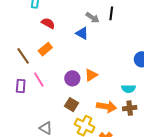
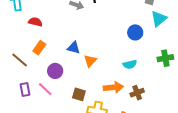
blue triangle: (82, 33) -> (74, 48), moved
purple circle: (72, 78) -> (55, 71), moved
pink line: (39, 79) -> (45, 89), moved
brown cross: (130, 108) -> (137, 93), moved

